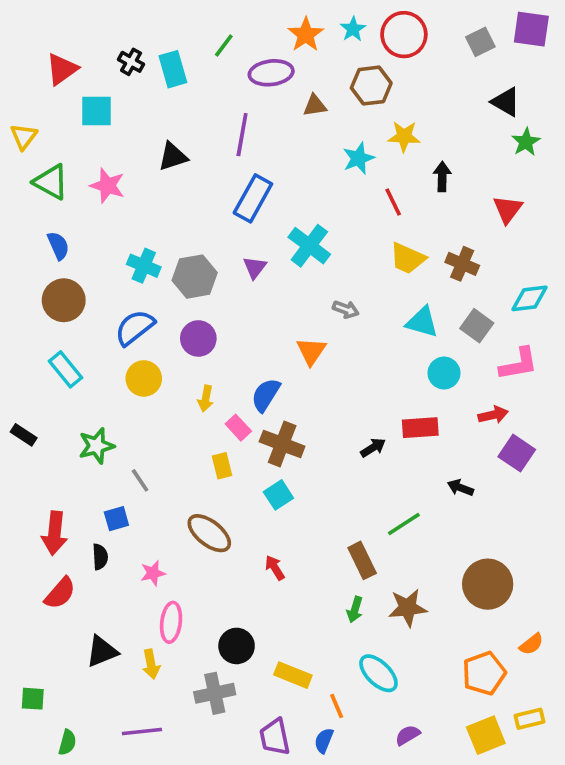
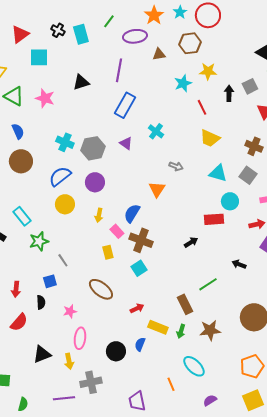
gray square: (480, 42) -> (250, 86), moved
cyan cross: (309, 246) -> (156, 131), size x0.7
brown cross: (462, 264) -> (254, 146), moved
purple triangle: (255, 267) -> (126, 143), turned -32
cyan rectangle: (66, 369) -> (22, 216), moved
red rectangle: (420, 428) -> (214, 219), moved
red arrow: (55, 533) -> (16, 289), size x0.7
red arrow: (275, 568) -> (137, 308), turned 96
yellow rectangle: (293, 675) -> (158, 327), moved
gray cross: (215, 693) -> (91, 382), moved
blue semicircle: (324, 741) -> (140, 344), moved

